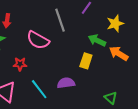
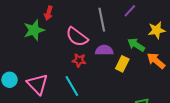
red star: (20, 64) -> (79, 60), moved
purple semicircle: (66, 83) -> (104, 50), moved

